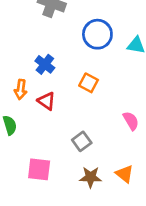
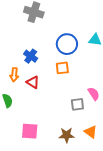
blue circle: (97, 34) -> (67, 44), moved
orange square: (89, 83) -> (62, 68), turned -32
gray square: (82, 141) -> (77, 104), moved, turned 32

